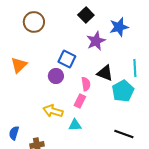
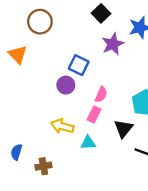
orange triangle: (19, 65) -> (18, 55), moved, turned -30
black triangle: (105, 73) -> (123, 129), moved, turned 48
pink semicircle: (86, 84) -> (101, 94), turned 32

